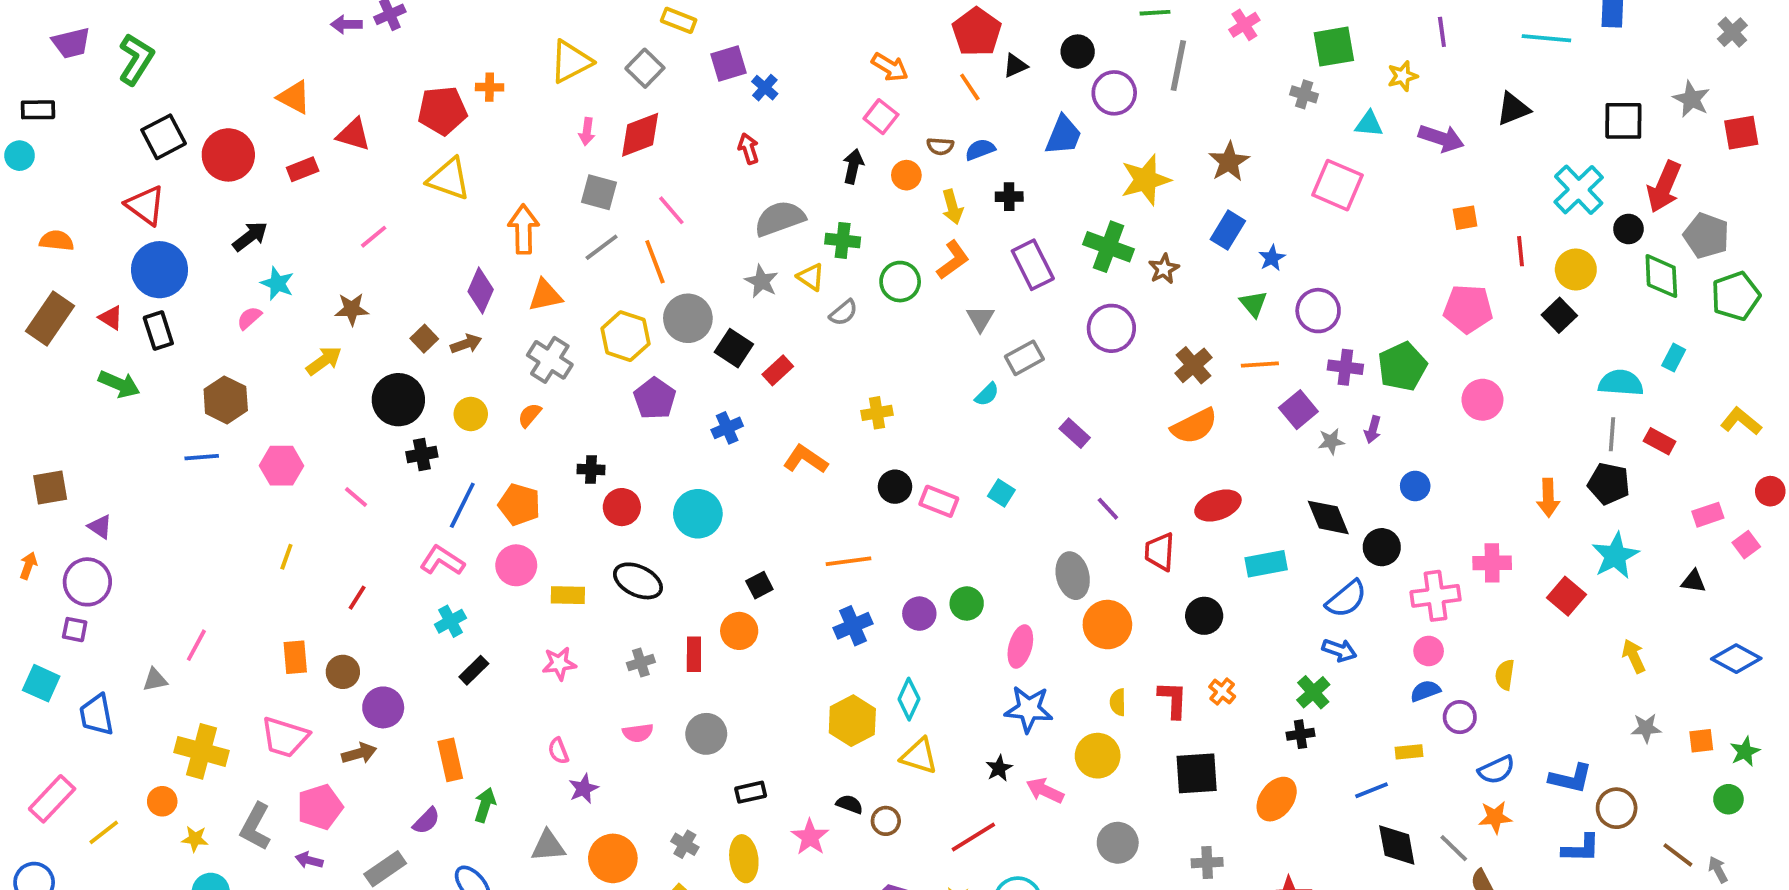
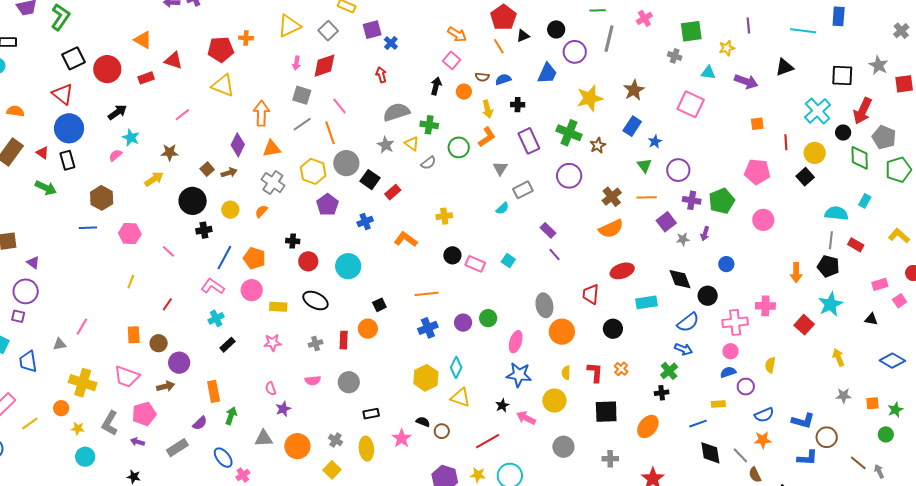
purple line: (1108, 509) -> (554, 254), moved

